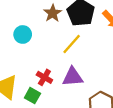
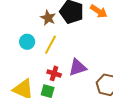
yellow line: (72, 44) -> (50, 45), moved

